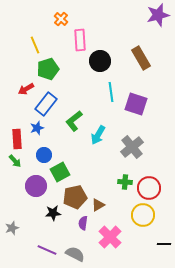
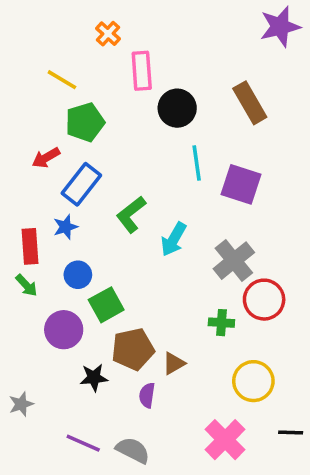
yellow line: (35, 45) -> (62, 80), turned -36
red circle: (149, 188) -> (264, 300), moved
pink cross: (110, 237) -> (225, 440), moved

